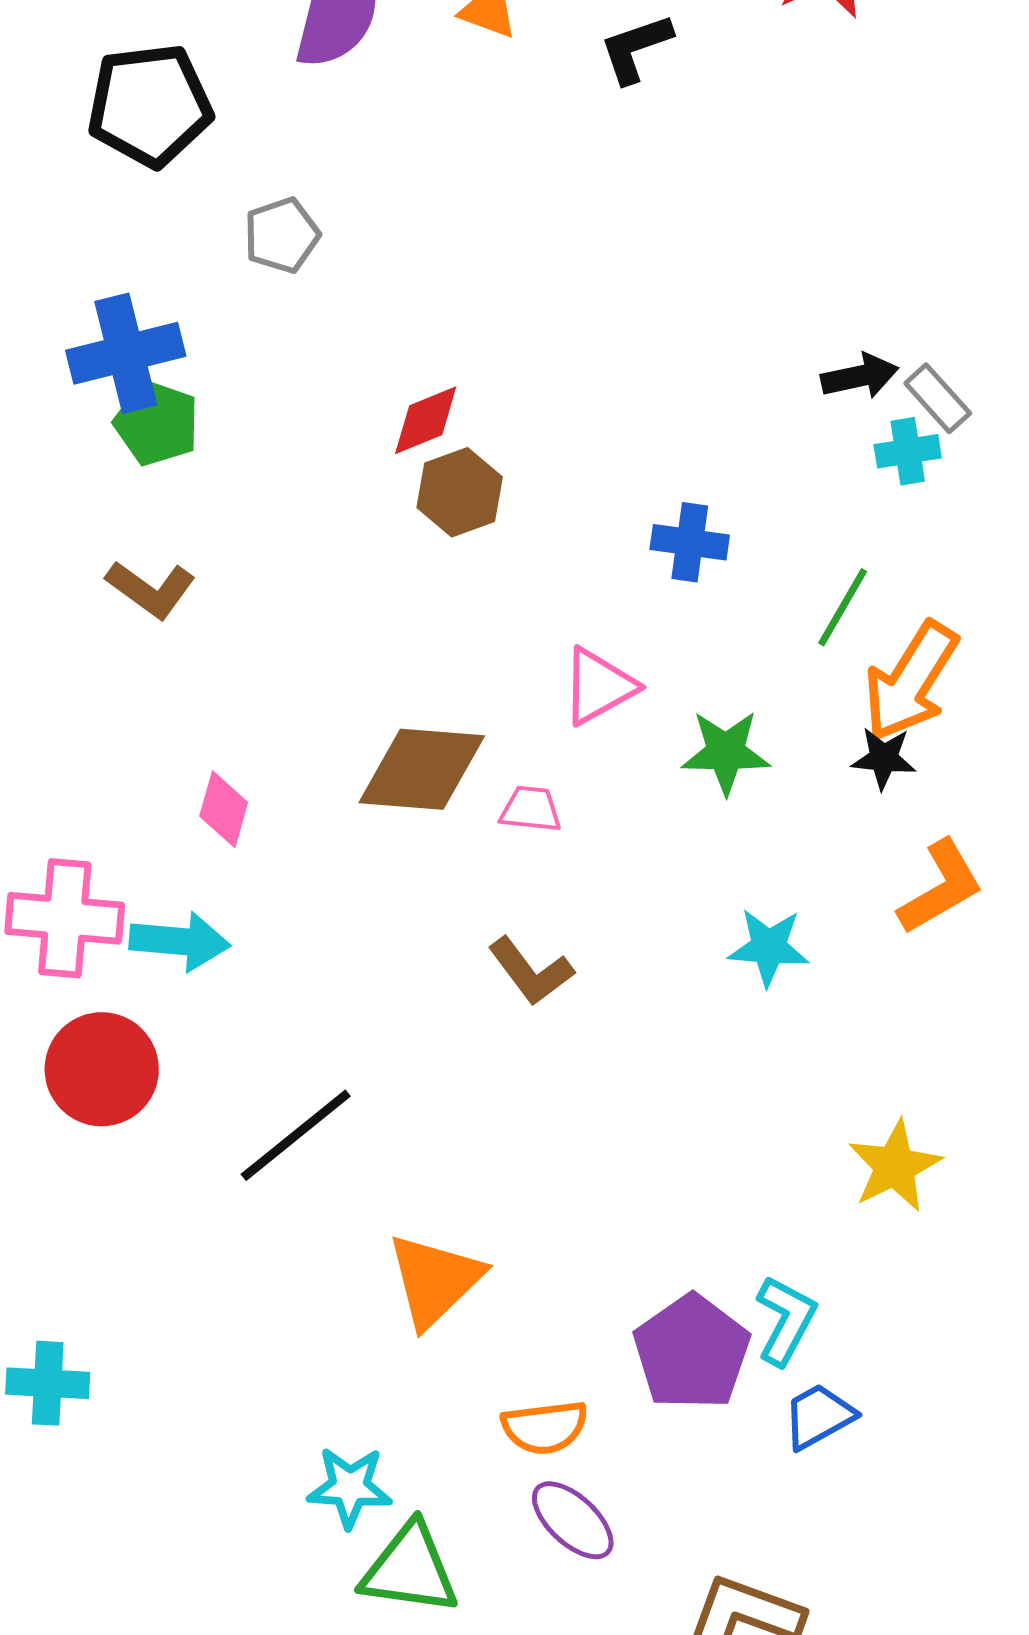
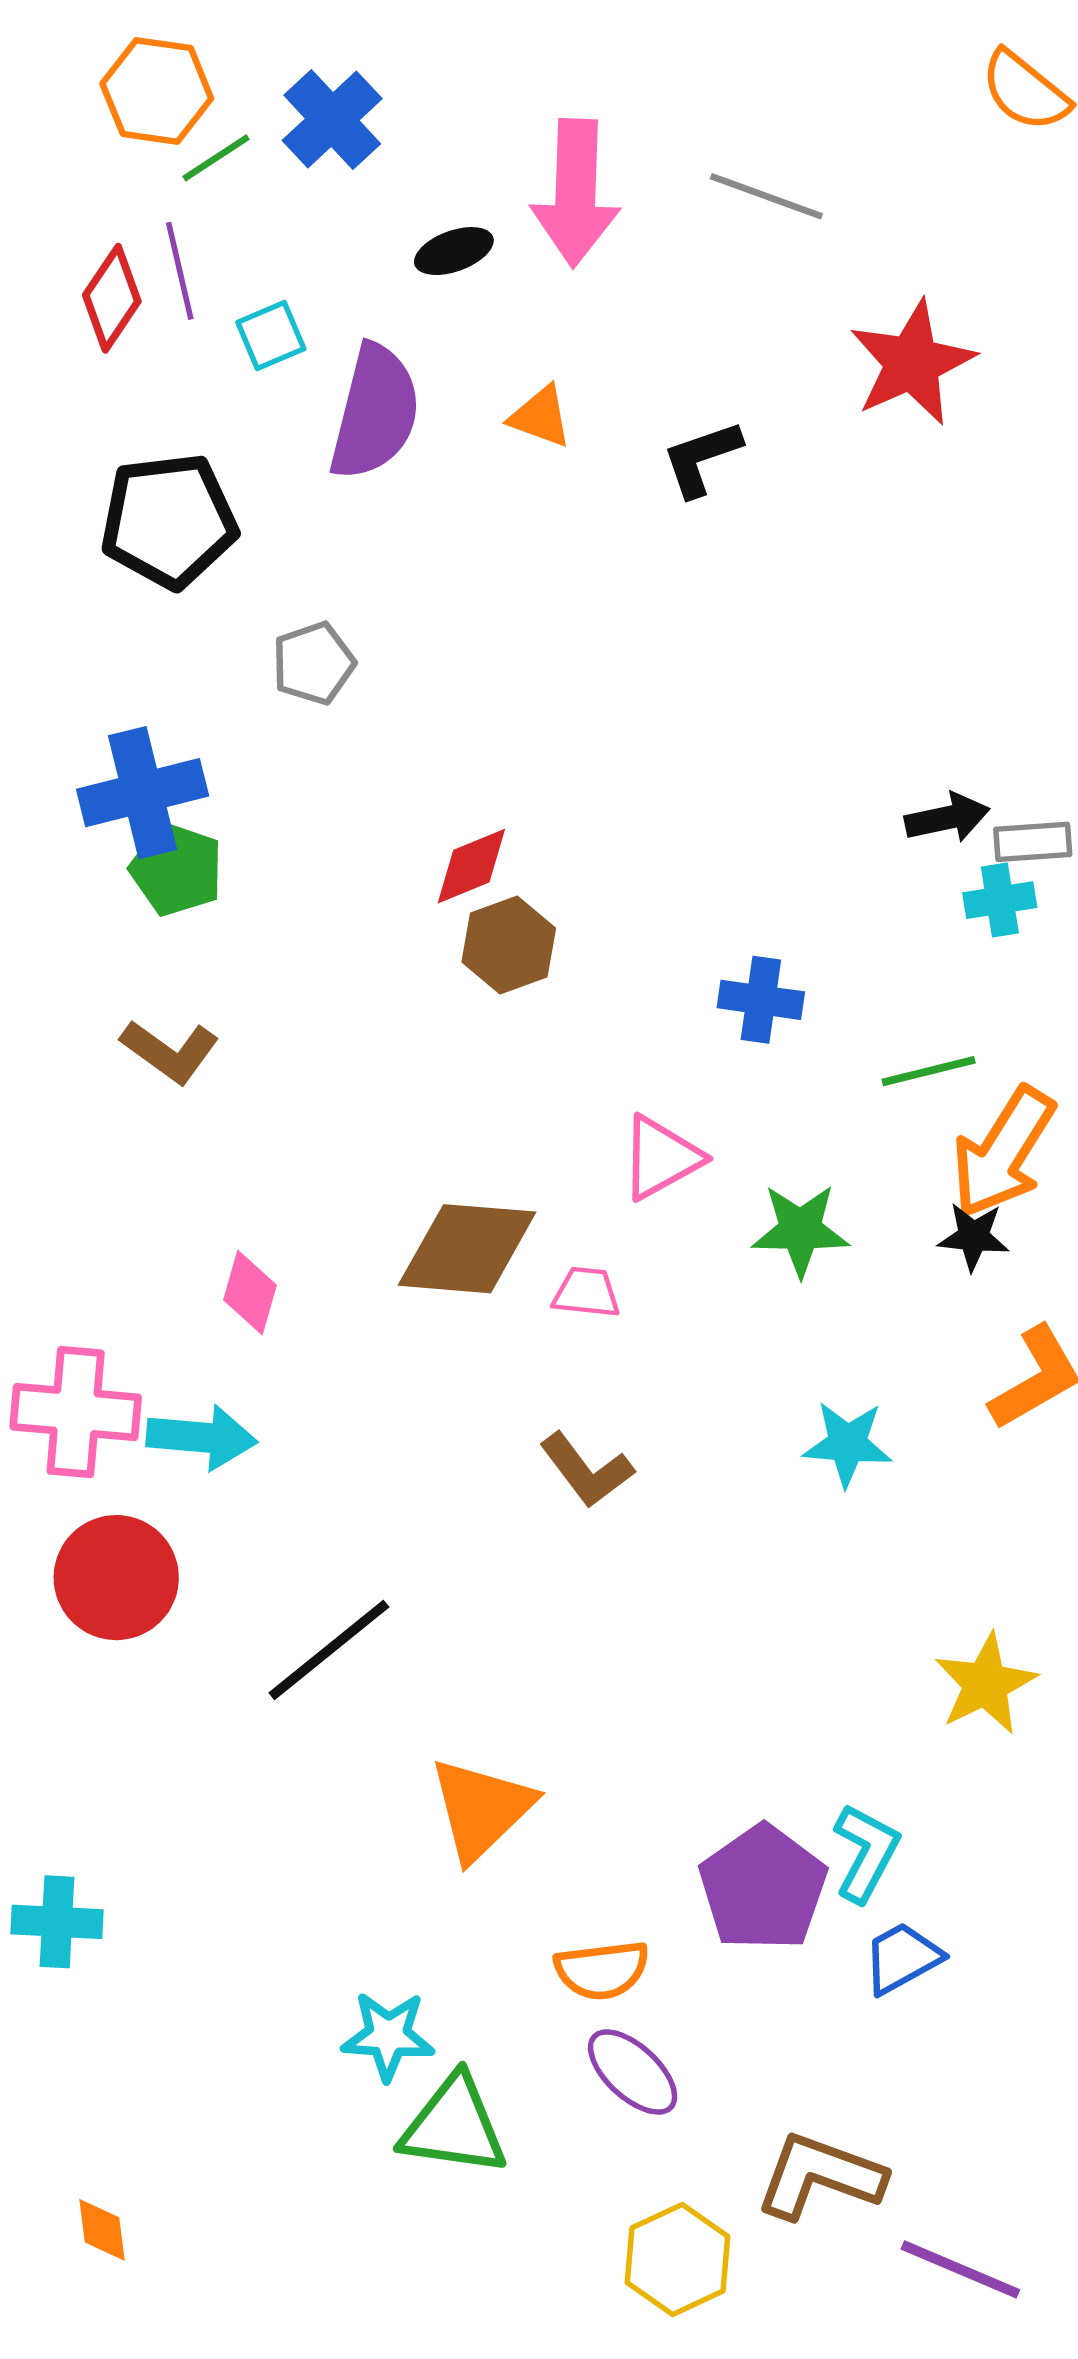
gray rectangle: (938, 398) -> (1033, 842), turned -52
green line: (843, 607) -> (929, 1071), turned 46

